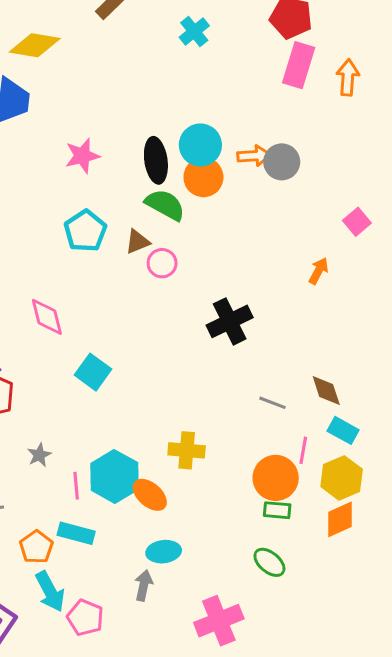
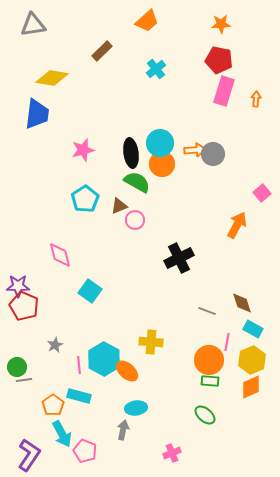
orange arrow: (348, 77) -> (256, 99), size x0.7
orange arrow: (319, 271) -> (237, 225), size x1.5
pink cross: (219, 621) -> (172, 453), size x0.6

